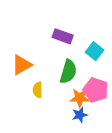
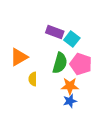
cyan square: (95, 51) -> (72, 39), moved
pink pentagon: (96, 90) -> (81, 64), moved

